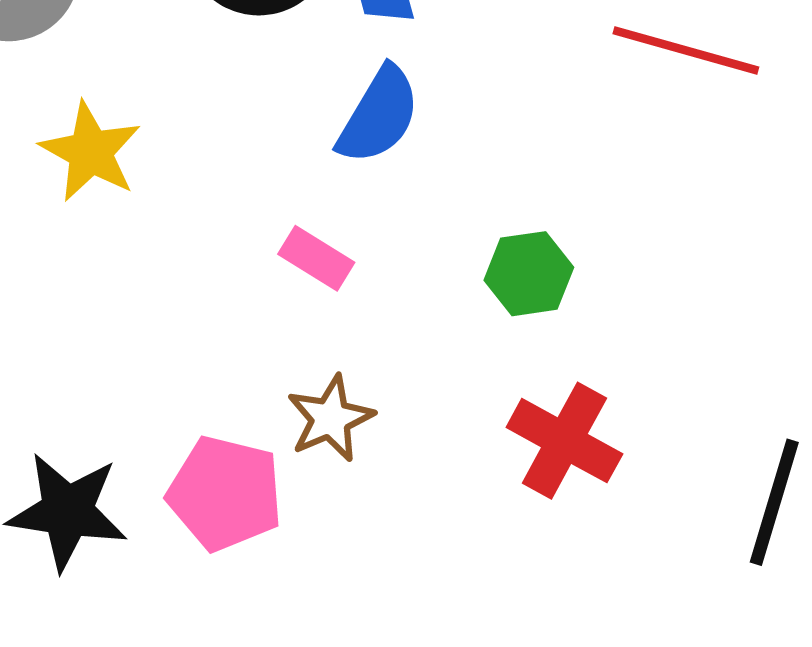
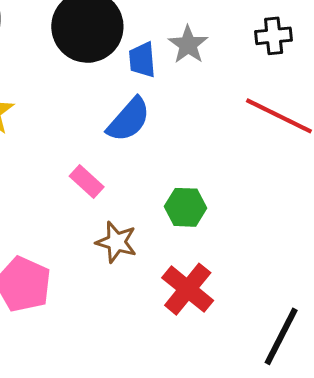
brown star: (330, 418) -> (116, 242), moved, turned 30

